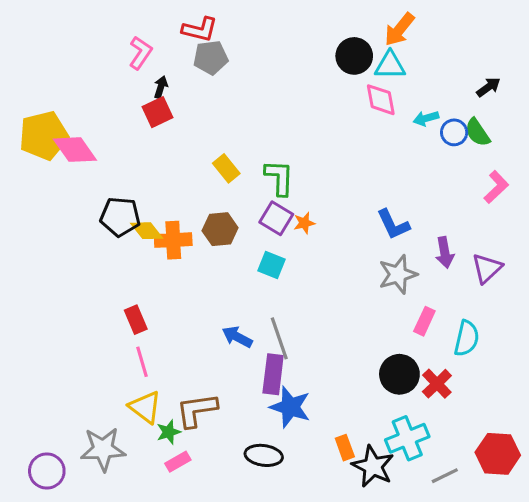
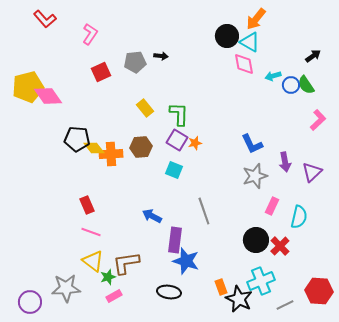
red L-shape: (200, 29) -> (45, 19), moved, turned 35
gray pentagon: (211, 58) -> (135, 62), moved
cyan triangle: (390, 65) -> (250, 42), turned 30
black arrow: (161, 87) -> (161, 56), moved, turned 80
gray line: (279, 338) -> (204, 211), moved
pink line: (142, 362) -> (91, 232), turned -54

